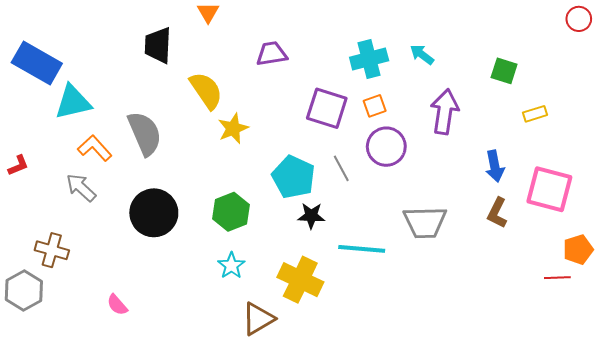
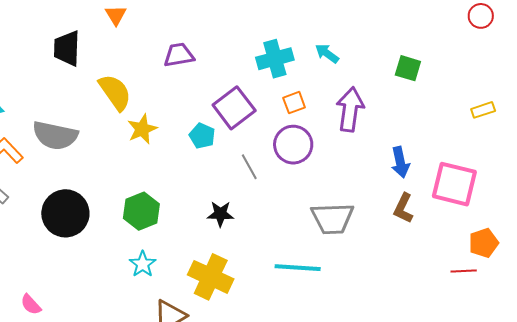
orange square: (375, 106) -> (294, 103), moved
purple square: (327, 108) -> (234, 108), turned 36
yellow rectangle: (535, 114) -> (483, 110), moved
gray semicircle: (145, 133) -> (55, 135), turned 126
cyan pentagon: (293, 177) -> (202, 136), moved, size x0.6
cyan line: (362, 249) -> (298, 268), moved

